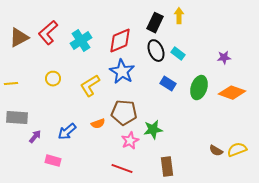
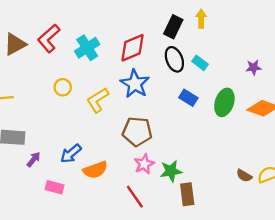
yellow circle: (53, 79) -> (63, 87), moved
orange semicircle: (98, 124) -> (95, 170), moved, size x1.5
green star: (153, 130) -> (171, 171), moved
red line: (122, 169) -> (135, 197), turned 35

